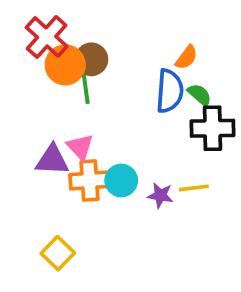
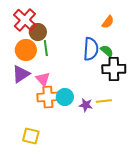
orange semicircle: (186, 57) -> (108, 22), moved
brown circle: (91, 59) -> (38, 32), moved
orange circle: (65, 65) -> (26, 50), moved
purple triangle: (52, 160) -> (21, 74), moved, turned -36
yellow square: (58, 253) -> (31, 136), turned -30

